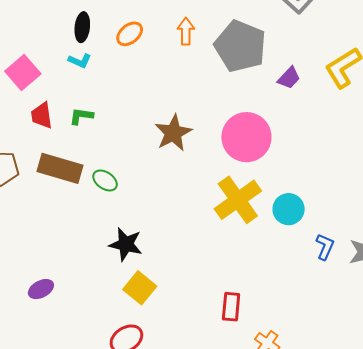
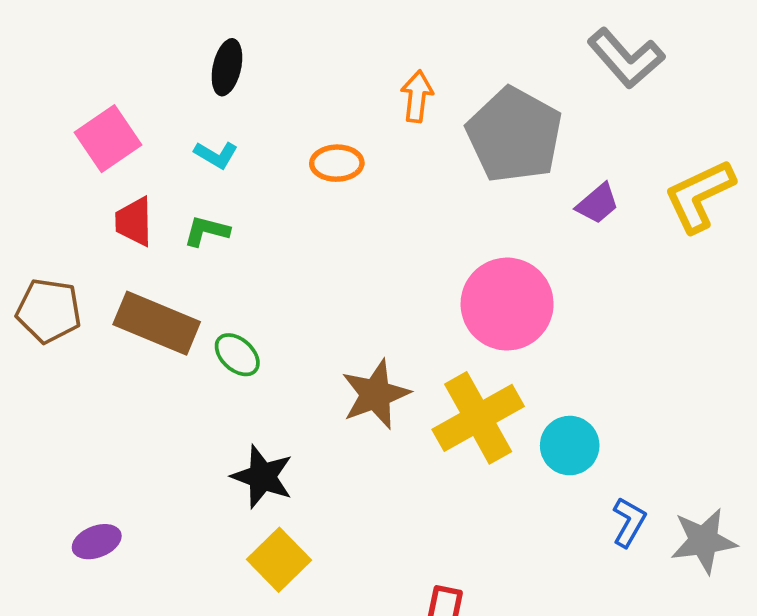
orange ellipse: (130, 34) -> (337, 163), moved, turned 32
cyan L-shape: (80, 61) -> (216, 155), moved
brown star: (173, 133) -> (375, 394), moved

